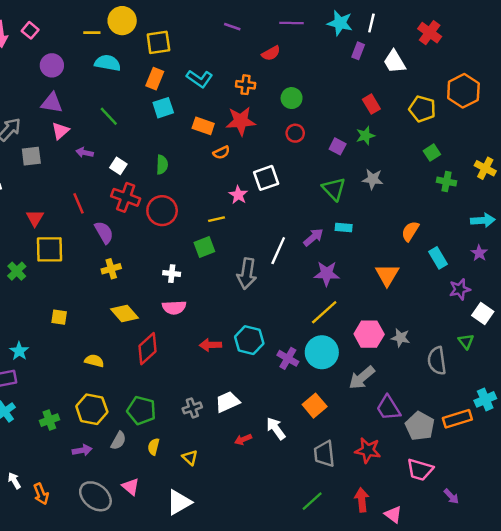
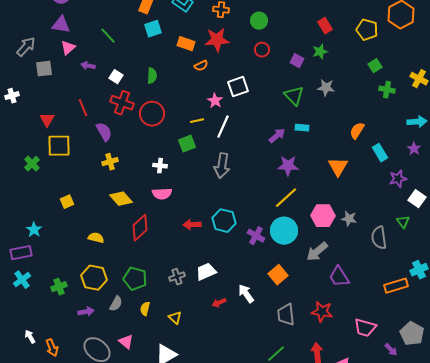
white line: (278, 251) -> (223, 127), moved
yellow square: (59, 317) -> (67, 202), turned -32
gray pentagon: (420, 426) -> (412, 334), moved

